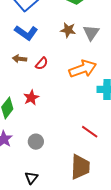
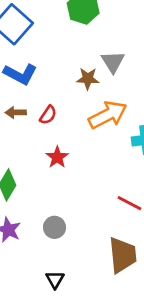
brown star: (68, 30) -> (88, 79), moved
red star: (31, 98) -> (57, 157), moved

